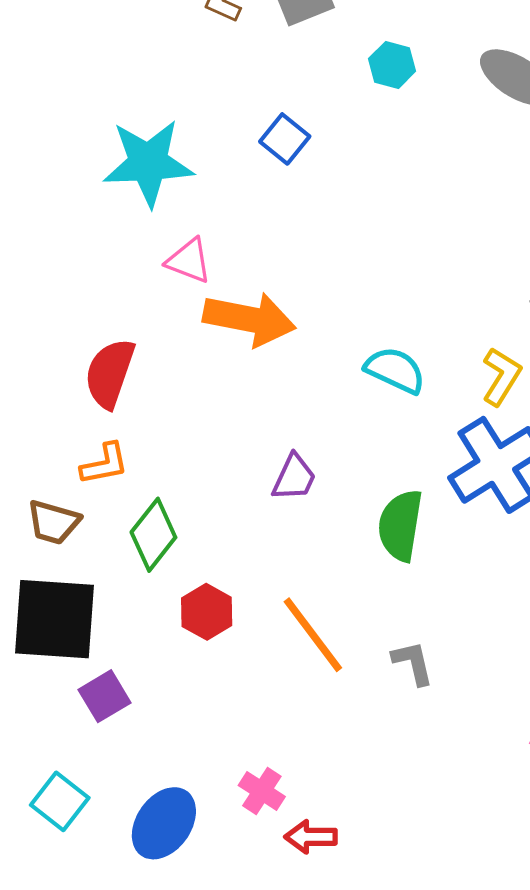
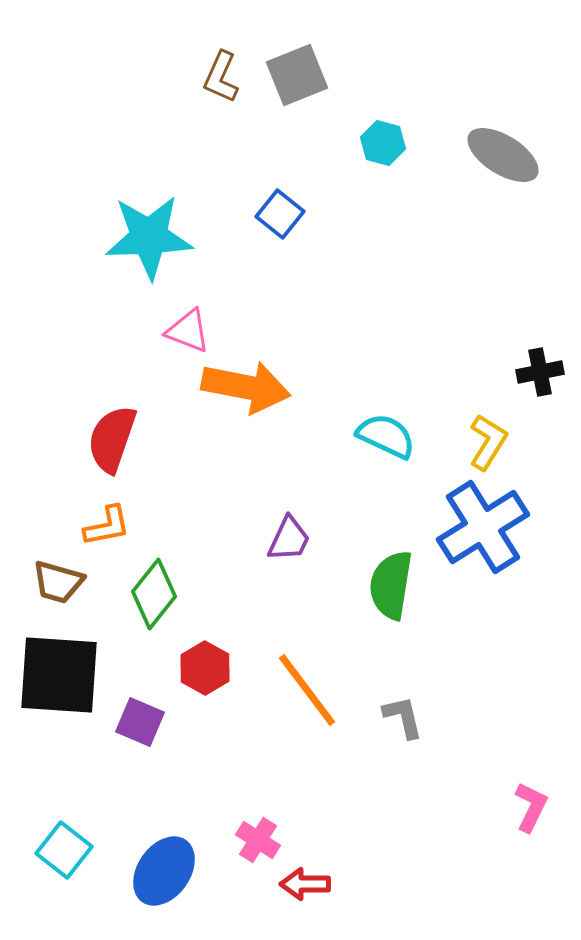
purple square: (105, 696) -> (140, 722), moved, turned -36

